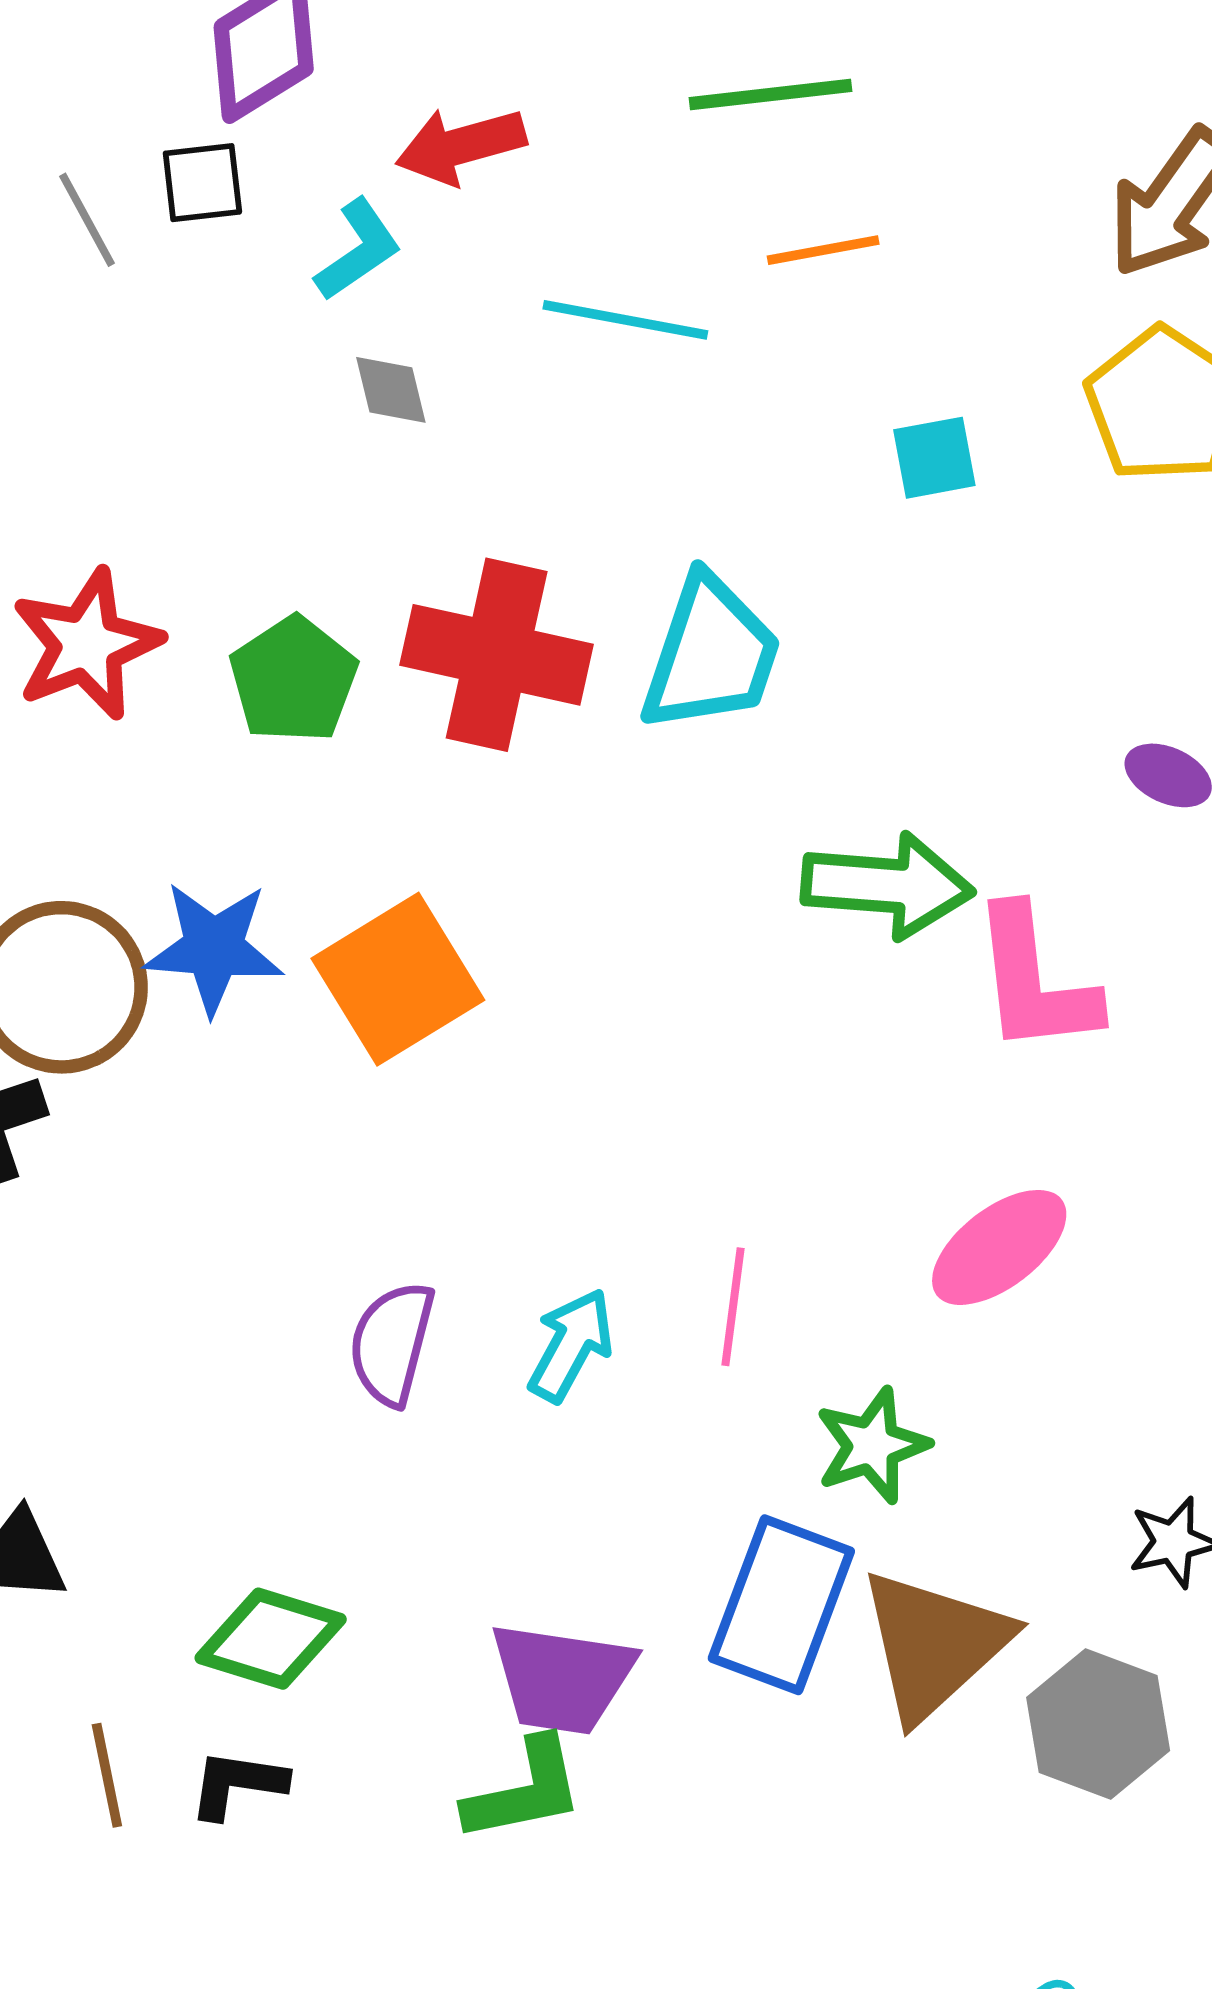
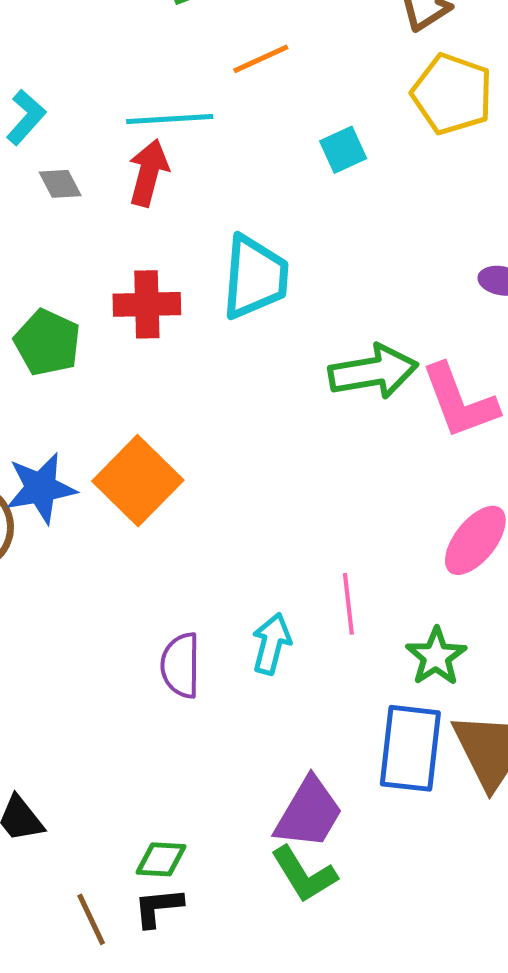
red arrow: (461, 146) -> (148, 173), moved, turned 134
red cross: (497, 655) -> (147, 304), size x0.7
green diamond: (271, 1639) -> (161, 859), moved, size x0.7
purple trapezoid: (562, 1678) -> (309, 813), turned -54
green L-shape: (524, 1790) -> (304, 874), turned 84

